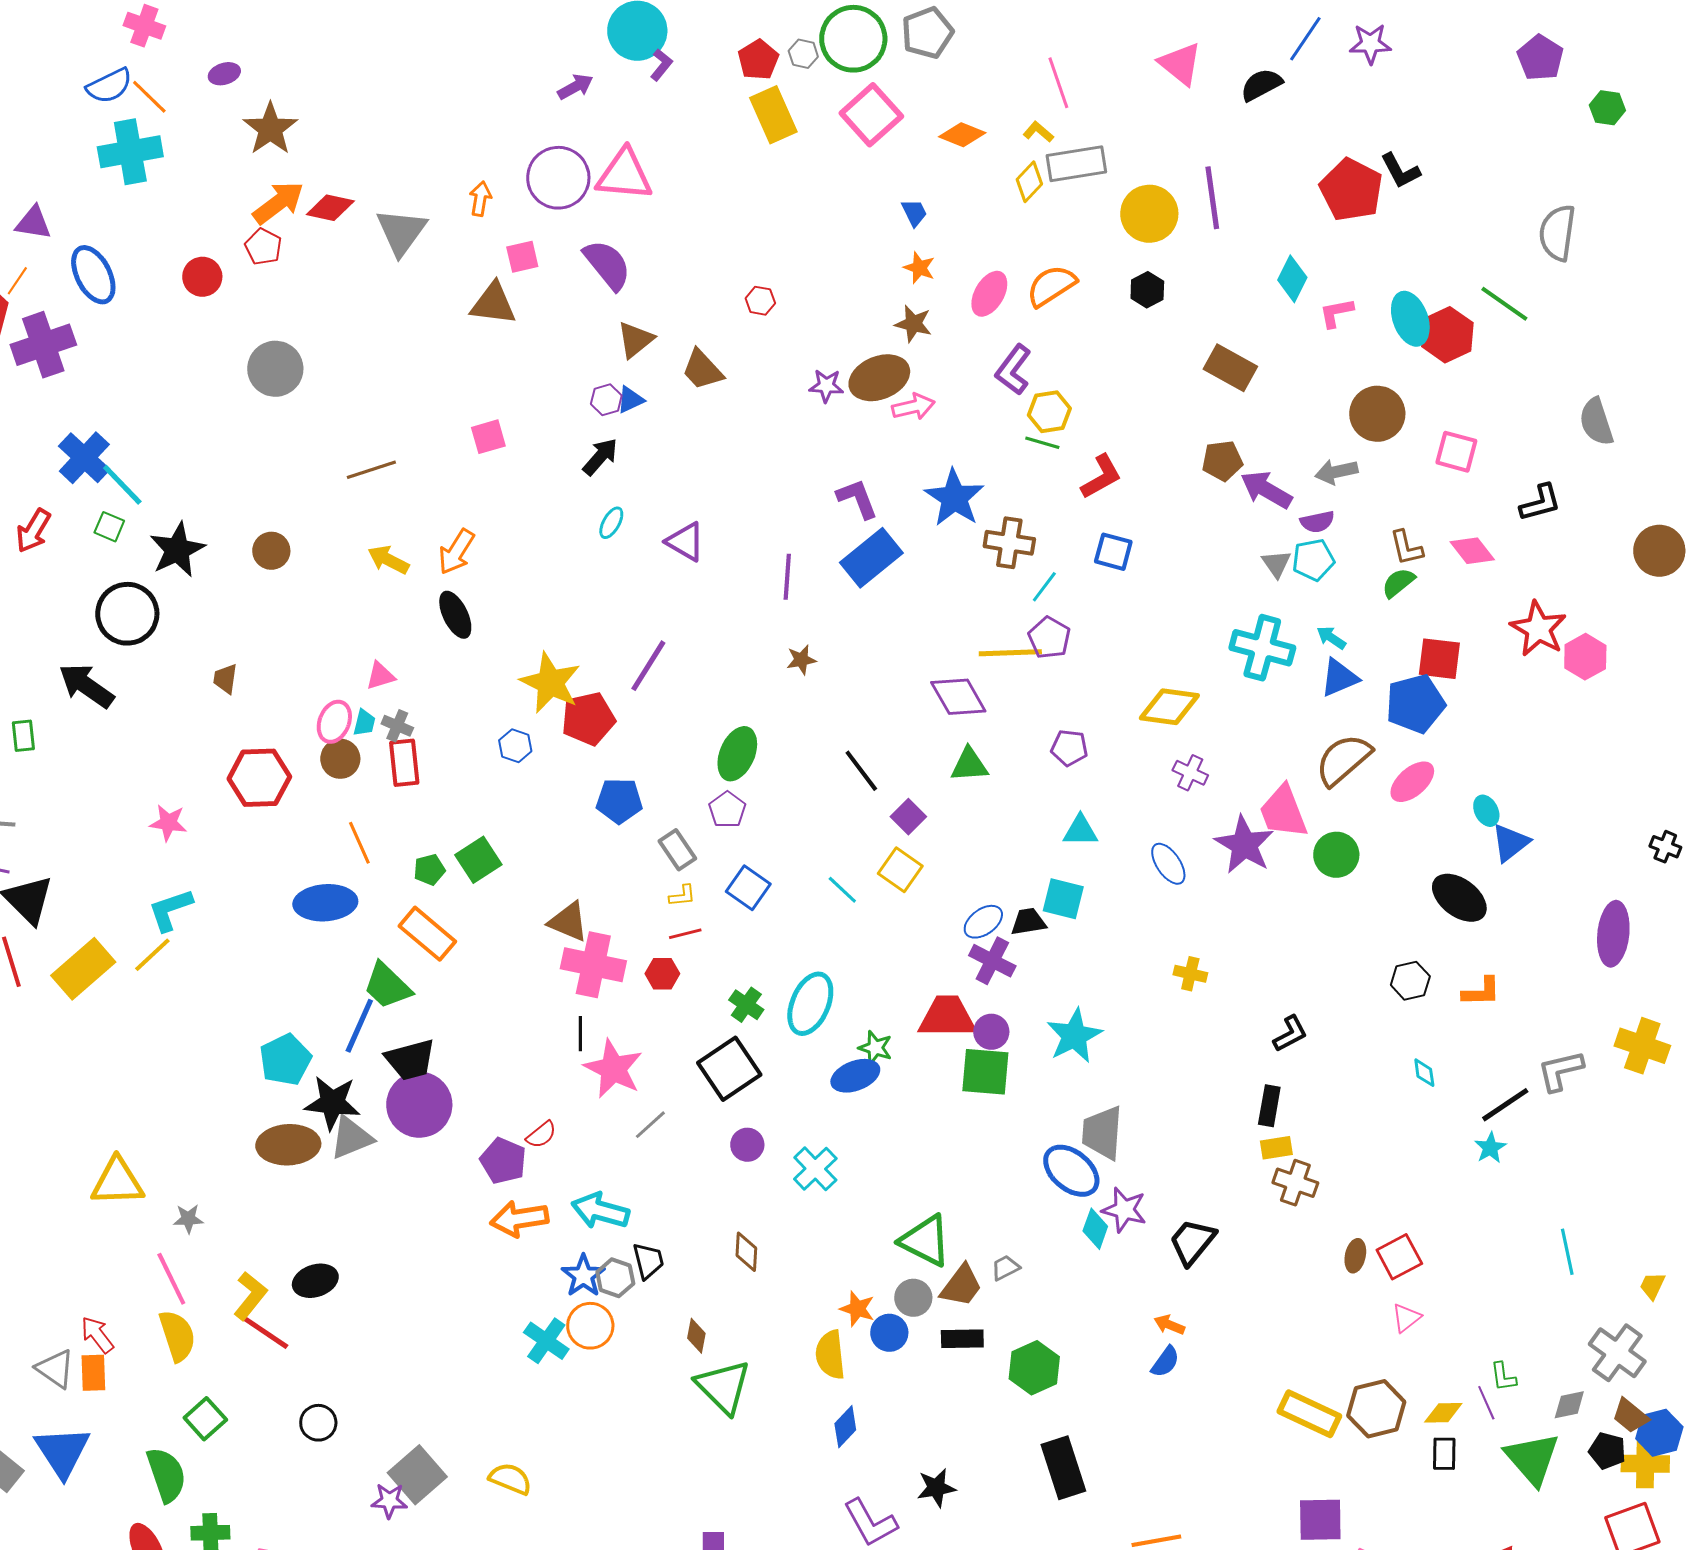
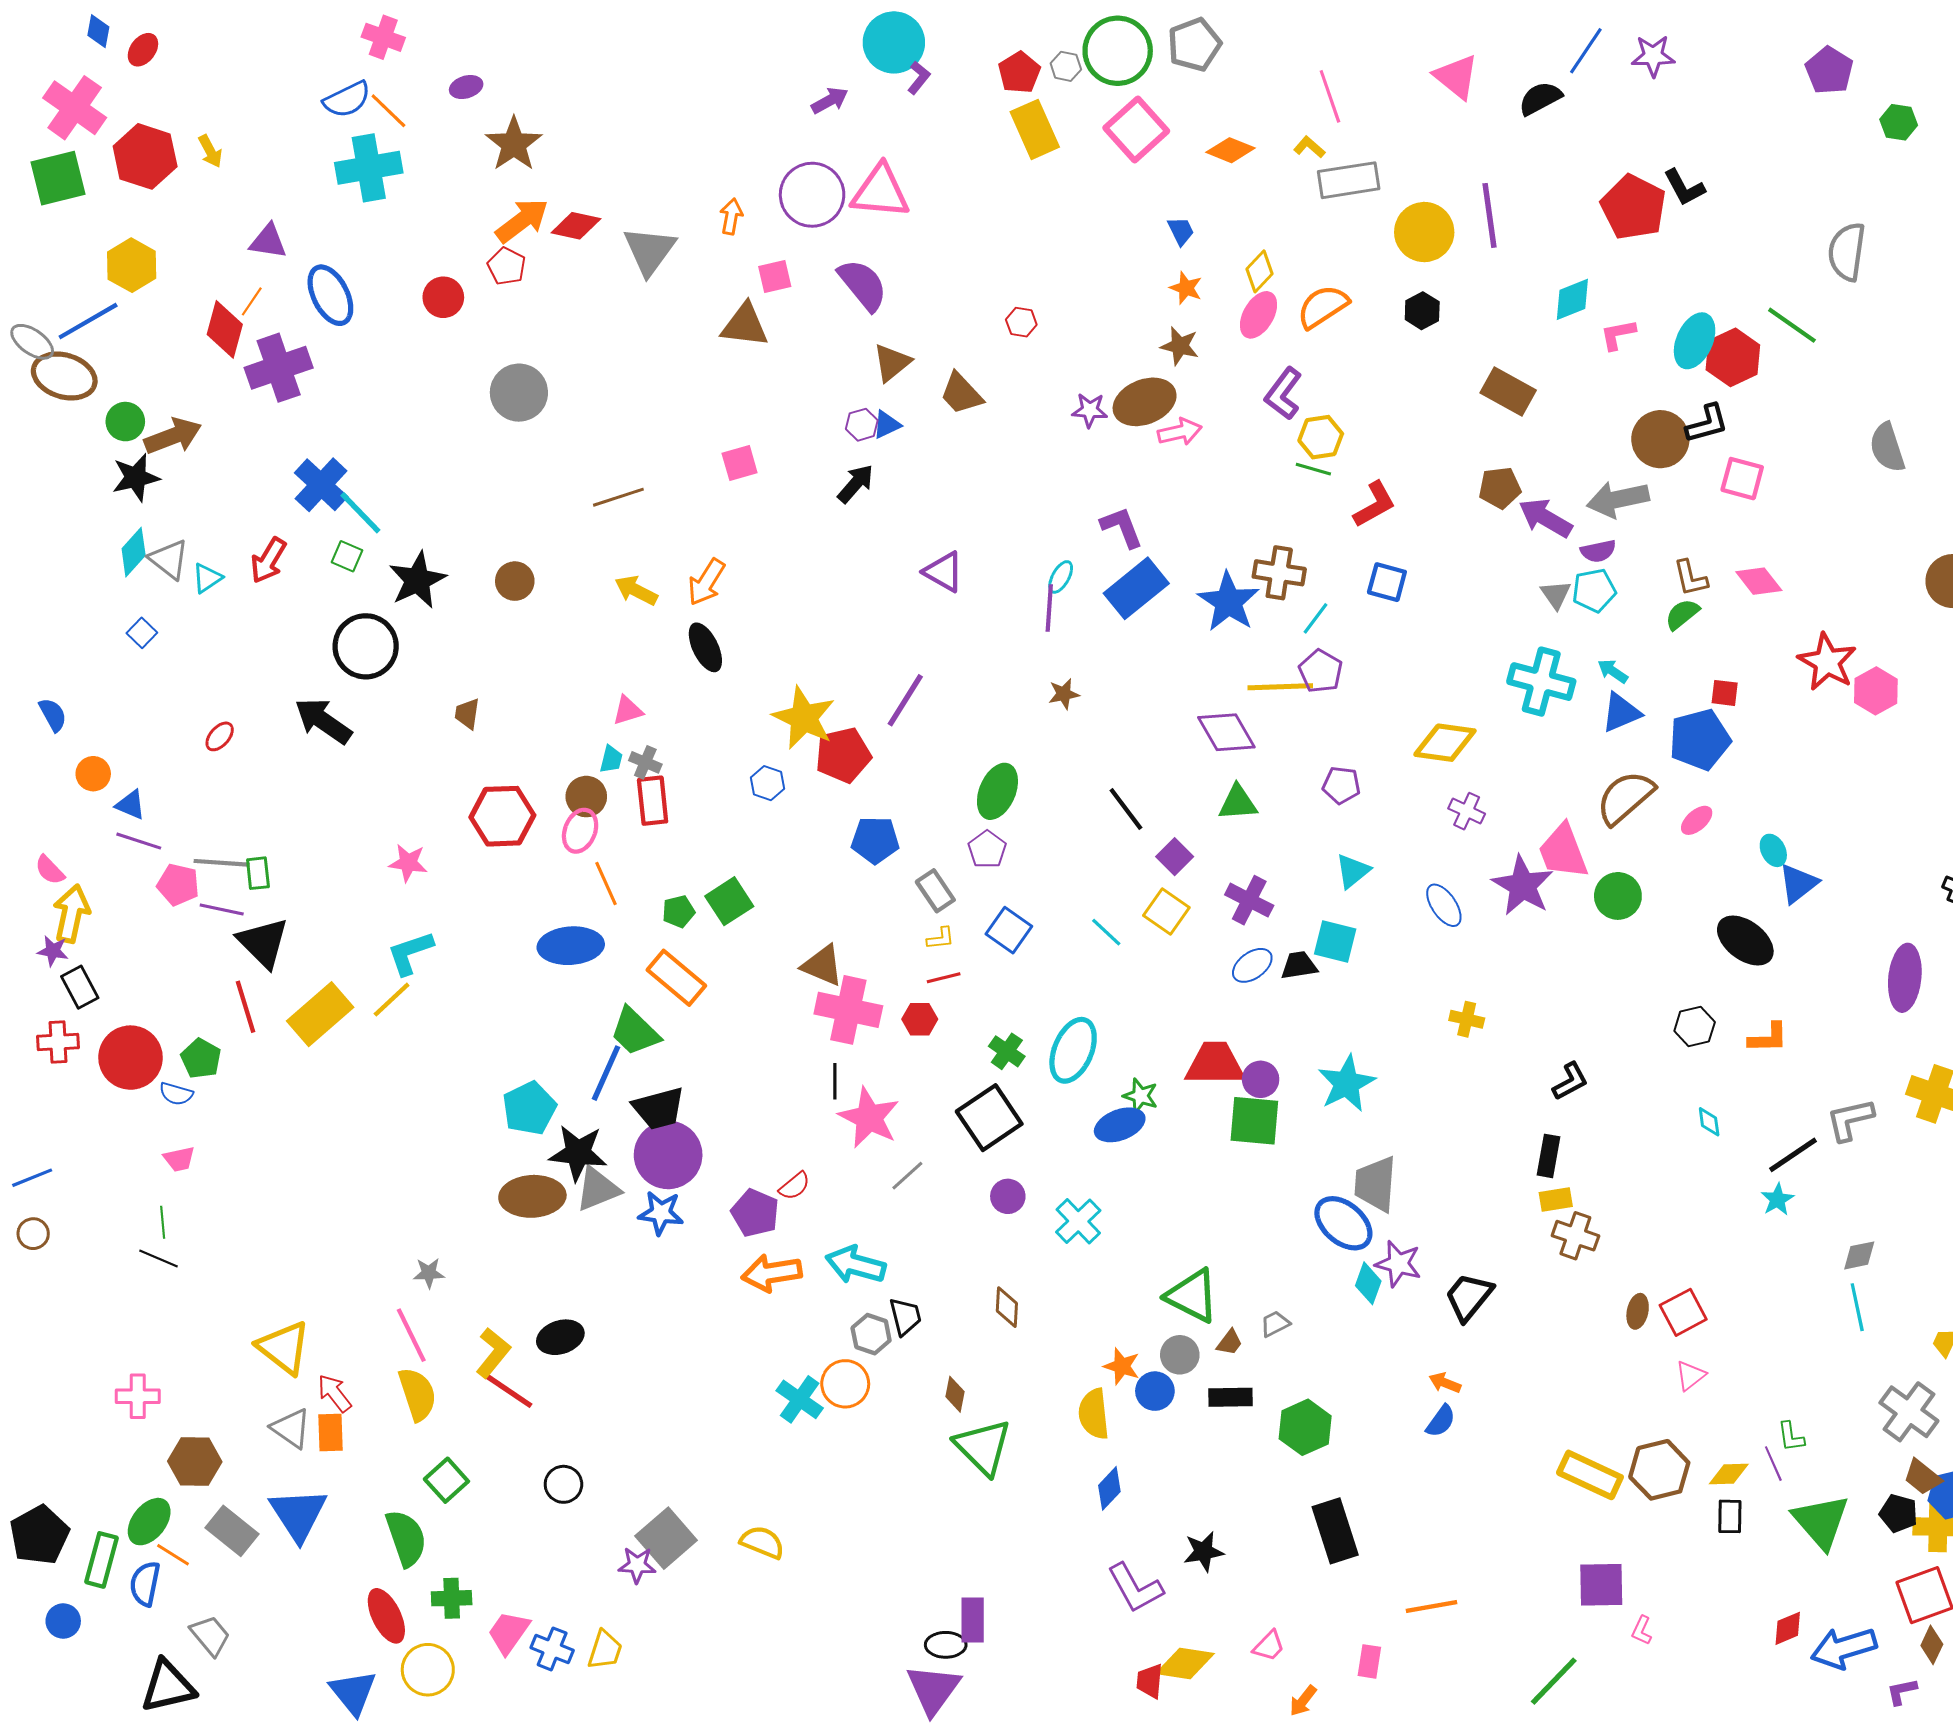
yellow diamond: (1029, 182) -> (1260, 271), moved
cyan diamond: (1292, 279) -> (1572, 299), turned 42
cyan ellipse: (1410, 319) -> (1695, 341), turned 44
gray arrow: (1336, 472) -> (1618, 499), size x1.4
blue star: (954, 498) -> (1228, 602), moved
black L-shape: (1540, 503) -> (1707, 424), moved
cyan ellipse: (611, 523) -> (1061, 577), moved
red square: (1439, 659) -> (1725, 693), size x0.6
pink ellipse: (334, 722) -> (580, 831), moved
green rectangle: (23, 736) -> (258, 873), moved
pink ellipse: (1412, 782) -> (1697, 820), size x0.7
cyan triangle: (1080, 831) -> (1353, 871), turned -39
purple cross: (992, 961) -> (1249, 900), moved
yellow triangle: (117, 1182) -> (284, 1348), moved, turned 40
blue star: (583, 1276) -> (661, 1213), moved, turned -30
brown trapezoid: (961, 1286) -> (1229, 1342), size x0.6
gray diamond: (1569, 1405) -> (1859, 1255), moved

